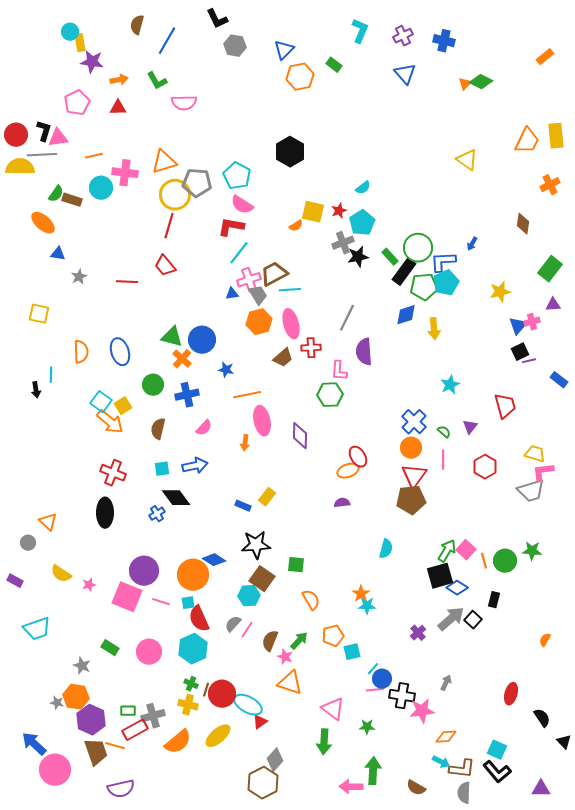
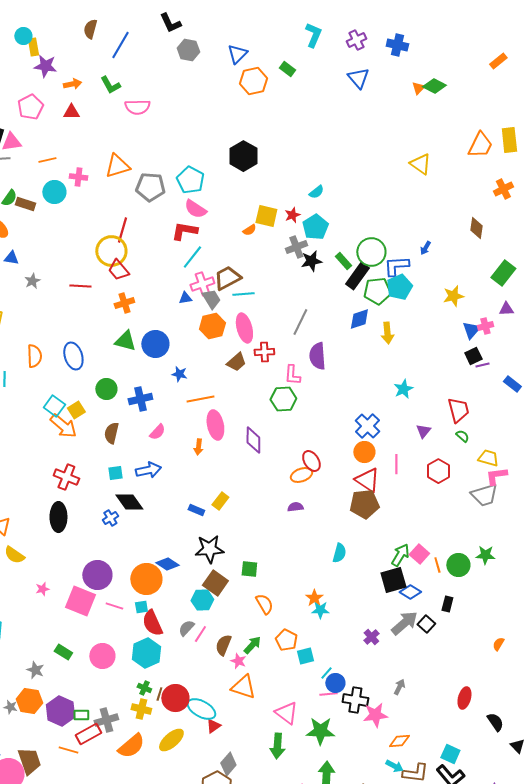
pink cross: (125, 173) -> (78, 177), size x0.7
yellow circle: (175, 195) -> (111, 251), moved
orange cross: (182, 359) -> (124, 303), moved, turned 30
green semicircle: (444, 432) -> (462, 436), moved
red triangle: (414, 476) -> (367, 480), turned -32
yellow semicircle: (61, 574) -> (14, 555), moved
orange pentagon: (333, 636) -> (286, 640), turned -30
purple hexagon: (91, 720) -> (60, 711), moved
green star: (367, 727) -> (320, 731), size x1.8
brown trapezoid: (96, 752) -> (29, 761), moved

